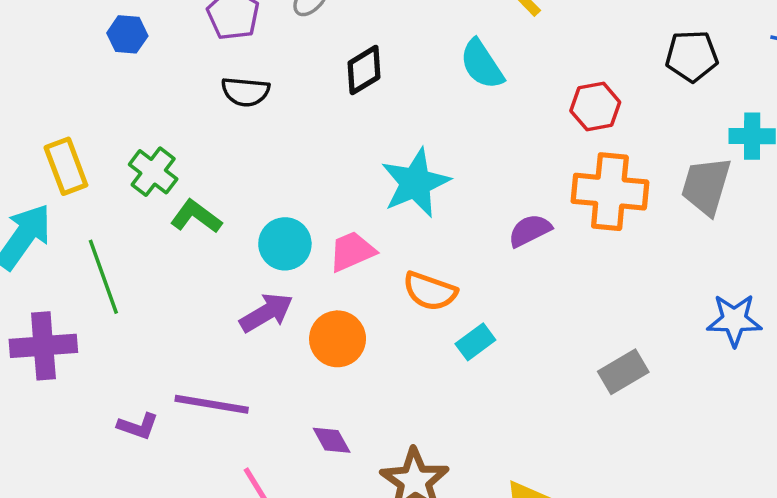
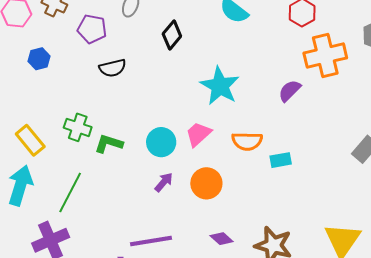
green line: (103, 277) -> (70, 193), turned 66
purple arrow: (266, 313) -> (164, 182), size x0.7
cyan rectangle: (475, 342) -> (281, 160), turned 45

